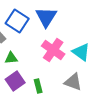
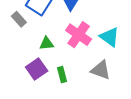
green triangle: (11, 58) -> (46, 44), moved

